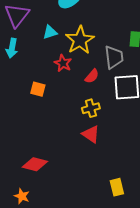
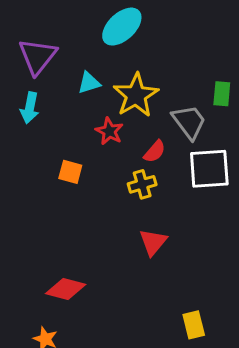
gray trapezoid: (114, 57) -> (189, 122), turned -30
yellow cross: (91, 108) -> (142, 184), moved
red triangle: (91, 134) -> (153, 242), turned 36

